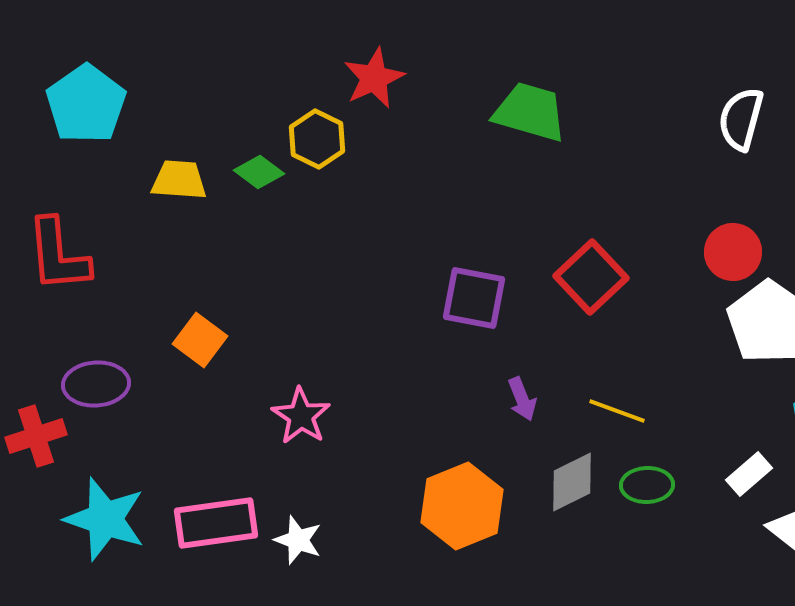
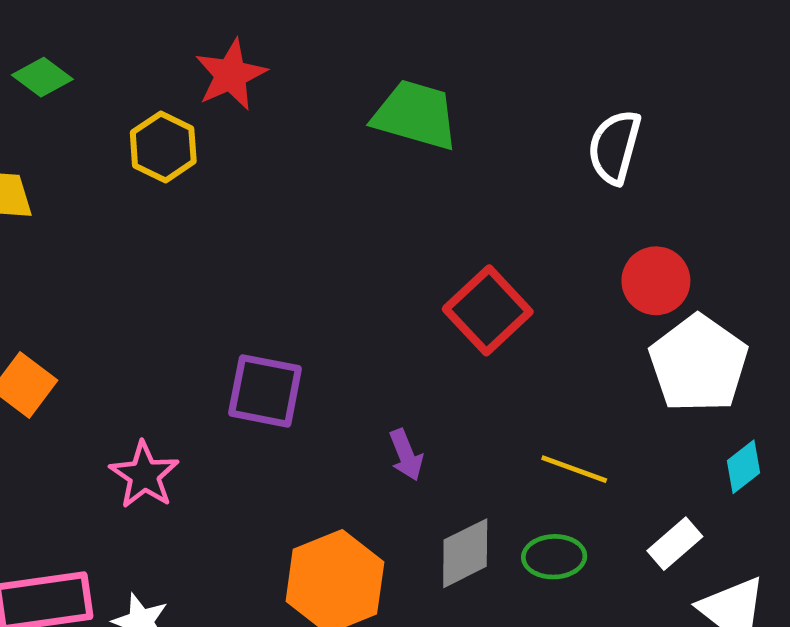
white semicircle: (741, 119) -> (614, 147), moved
green diamond: (259, 172) -> (42, 77), moved
purple square: (474, 298) -> (265, 391), moved
yellow line: (617, 411) -> (574, 469), moved

